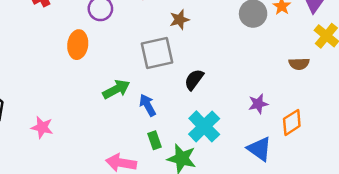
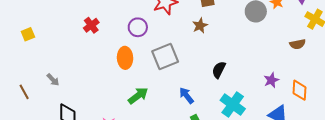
gray square: (157, 53) -> (165, 56), moved
green arrow: (116, 89) -> (138, 96), moved
orange diamond: (292, 122) -> (300, 90), turned -45

